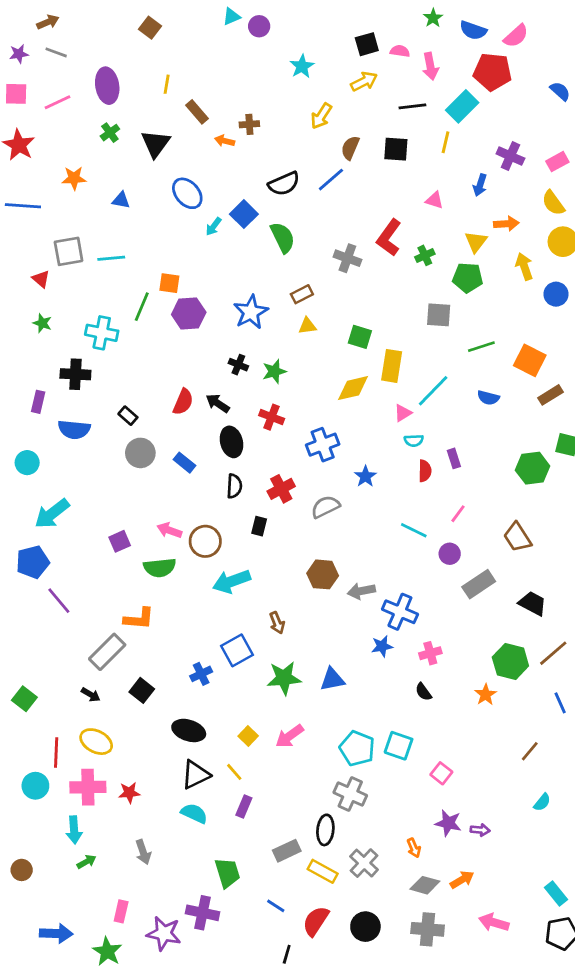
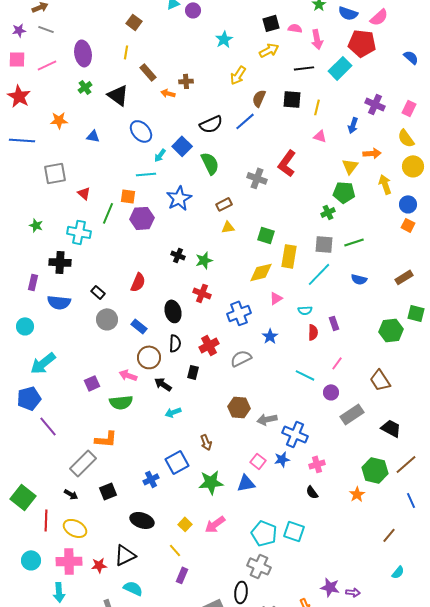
brown square: (150, 28) -> (134, 22), moved
yellow line: (446, 142) -> (317, 107), moved
black triangle: (156, 144) -> (118, 95), turned -30
pink rectangle: (557, 162) -> (409, 108), turned -35
green cross: (425, 255) -> (328, 212), moved
cyan line: (111, 258) -> (146, 174), moved
red triangle: (41, 279) -> (84, 193), moved
blue star: (251, 312) -> (179, 198), moved
gray square: (439, 315) -> (324, 244), moved
orange square: (530, 360) -> (408, 225), moved, size x0.6
black arrow: (218, 403) -> (163, 384), moved
pink triangle: (403, 413) -> (276, 298), moved
brown circle: (205, 541) -> (149, 357), moved
cyan arrow: (231, 581) -> (173, 412), size x0.6
black square: (142, 690) -> (108, 491), turned 30
green square: (24, 699) -> (23, 497), size x1.4
red line: (56, 753) -> (46, 520), moved
pink square: (441, 773) -> (258, 461), moved
black triangle: (196, 775) -> (125, 555), moved
cyan semicircle: (194, 813) -> (133, 588), moved

